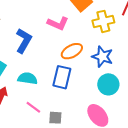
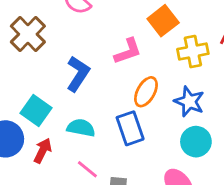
pink L-shape: (58, 23) -> (128, 51), turned -45
orange ellipse: (72, 51) -> (146, 92), turned -35
blue rectangle: (62, 77) -> (130, 128), turned -35

